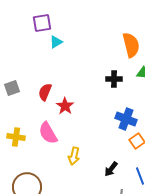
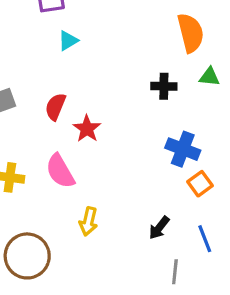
cyan triangle: (56, 42) -> (68, 41), moved
yellow arrow: (74, 156) -> (88, 221), moved

